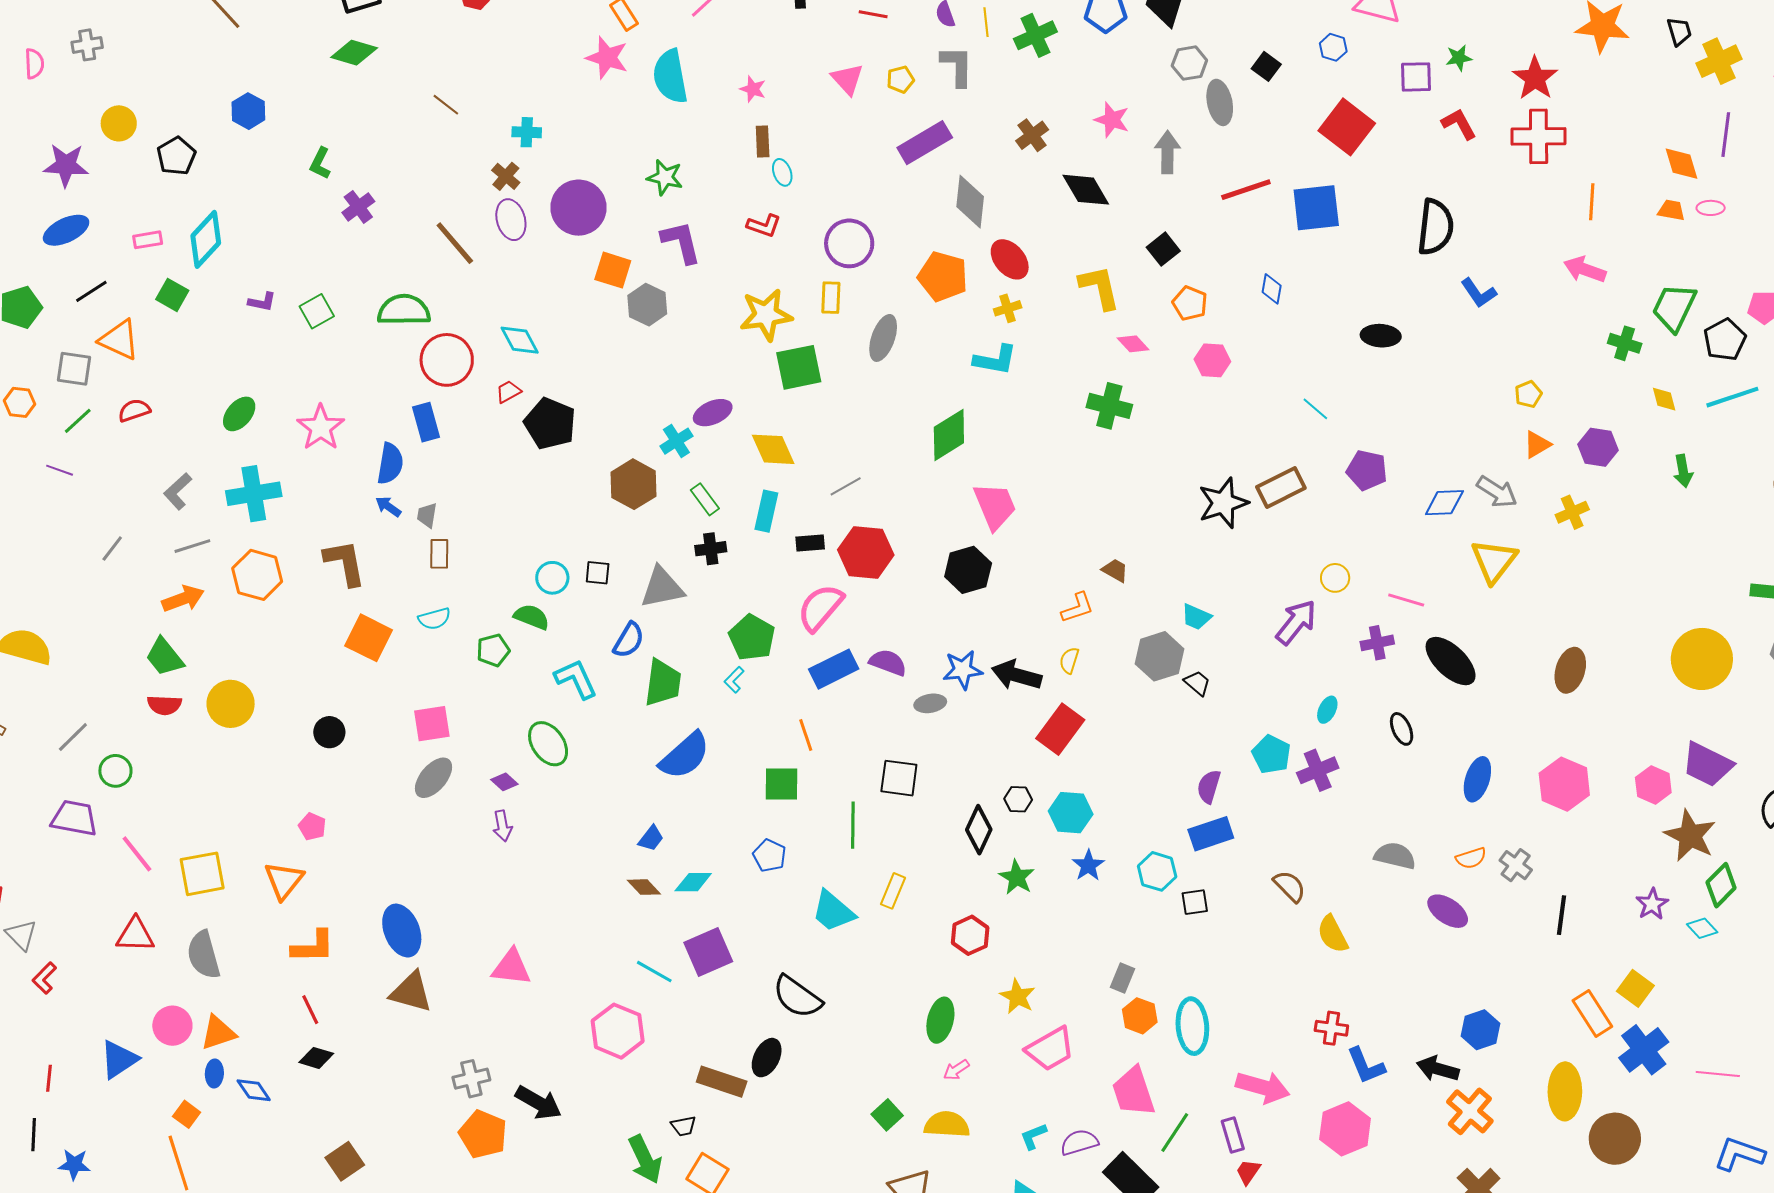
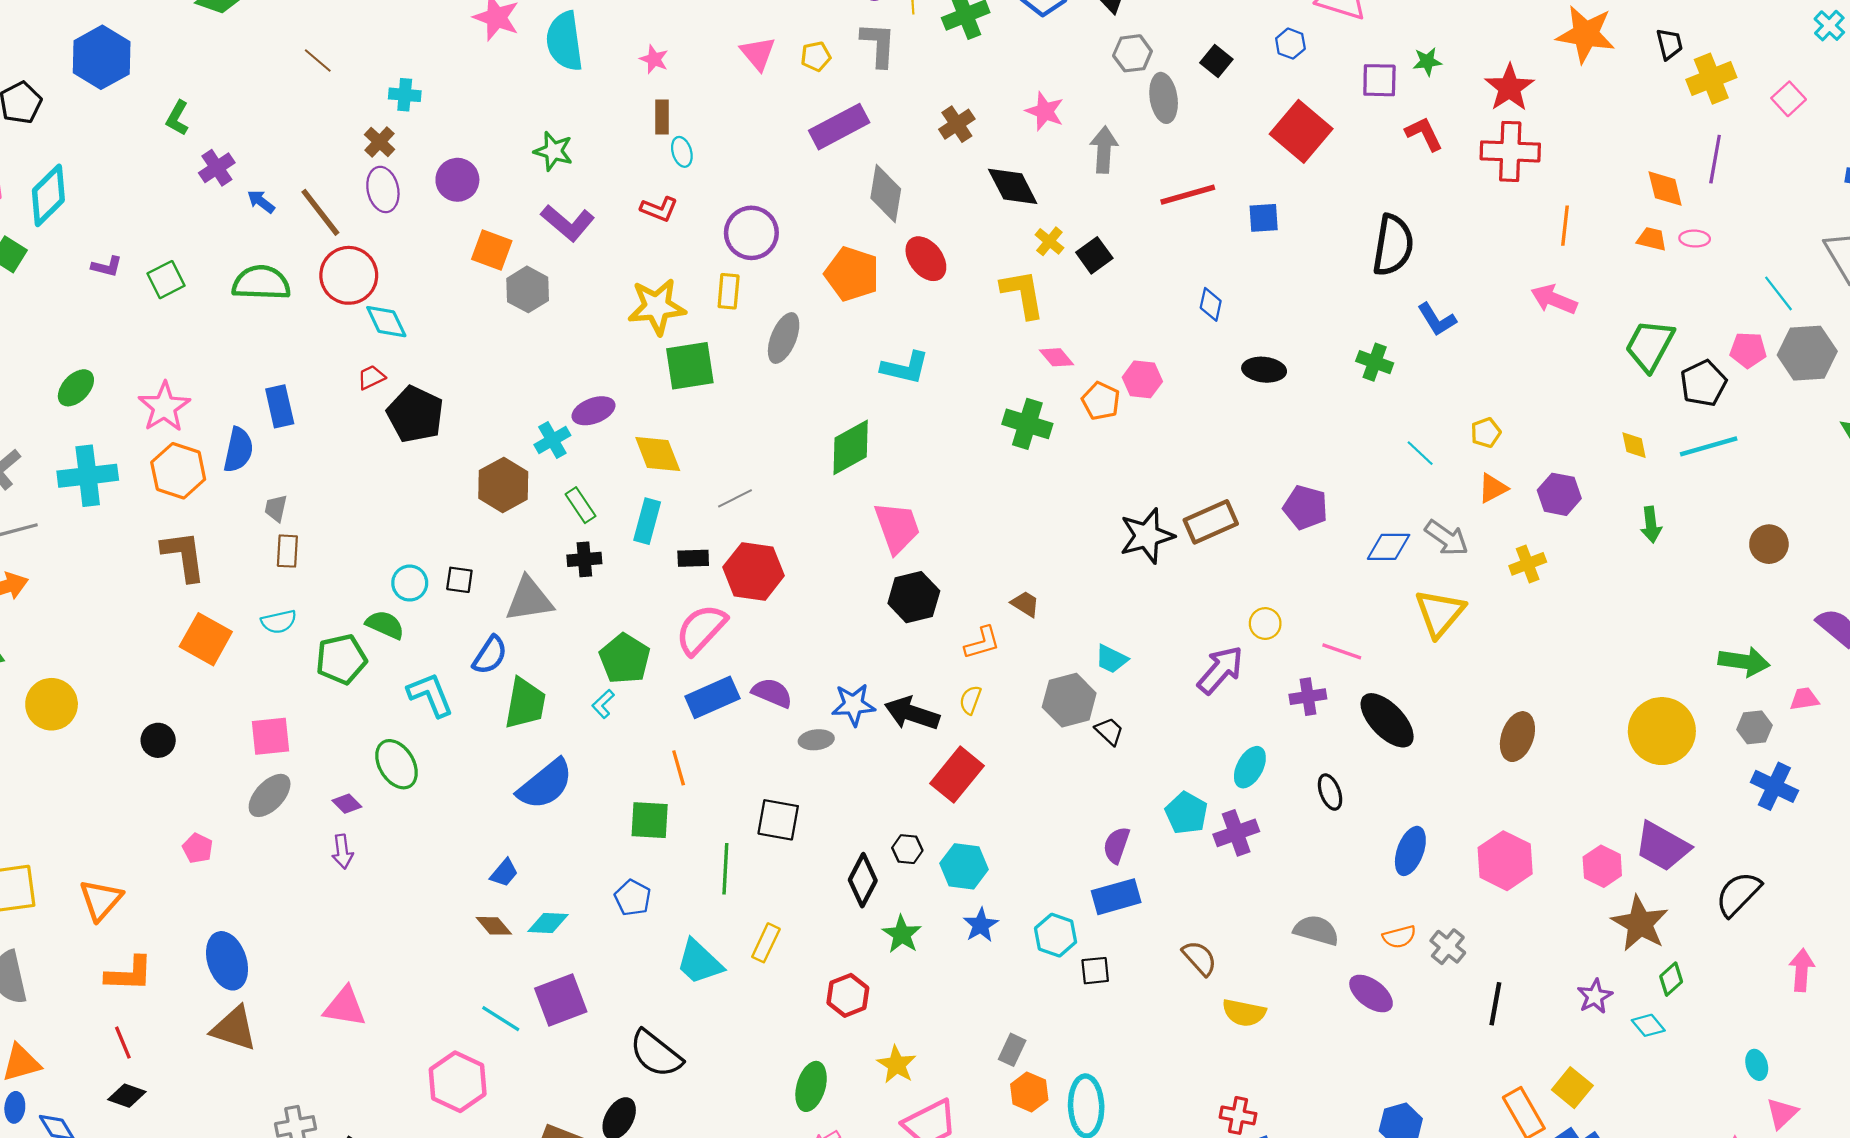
blue hexagon: (248, 111) -> (102, 57), size x1.6
purple circle: (579, 208) -> (457, 180), size x0.7
blue square: (1316, 208) -> (1264, 218), size x0.6
purple L-shape: (681, 242) -> (568, 223), turned 141
orange pentagon: (1190, 303) -> (1101, 401), moved
yellow cross: (1008, 308) -> (1049, 241), moved, turned -36
black ellipse: (1381, 336) -> (1264, 370), moved
green cross: (1625, 343) -> (1375, 362), moved
red circle: (447, 360) -> (349, 275), moved
cyan line: (1315, 409) -> (1420, 453), moved
blue arrow: (388, 507) -> (261, 201), moved
black hexagon: (968, 570) -> (914, 597), moved
orange hexagon: (257, 575) -> (178, 471), moved
green pentagon: (493, 650) -> (341, 659), size x1.4
cyan ellipse: (1327, 710) -> (1250, 767), size x1.4
pink pentagon: (312, 827) -> (198, 848), moved
green diamond: (1721, 885) -> (1671, 979), size x0.7
yellow semicircle: (1333, 934) -> (1244, 1013), turned -54

